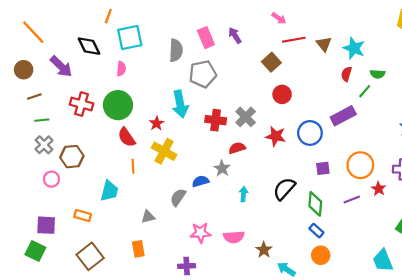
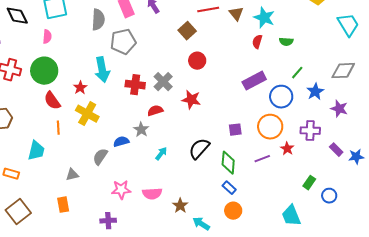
green line: (365, 91) -> (297, 73), moved
blue circle: (310, 133) -> (281, 97), moved
cyan arrow: (243, 194) -> (161, 154), turned 32

